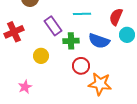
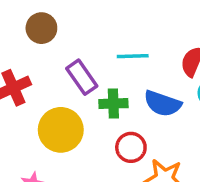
yellow circle: (41, 56) -> (61, 130), size x1.6

